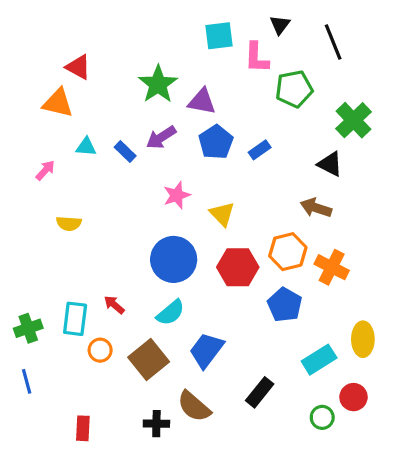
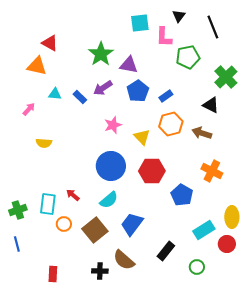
orange hexagon: (288, 252) -> (171, 124), moved
red circle: (353, 397) -> (227, 244), moved
green circle: (322, 417) -> (197, 267), moved

